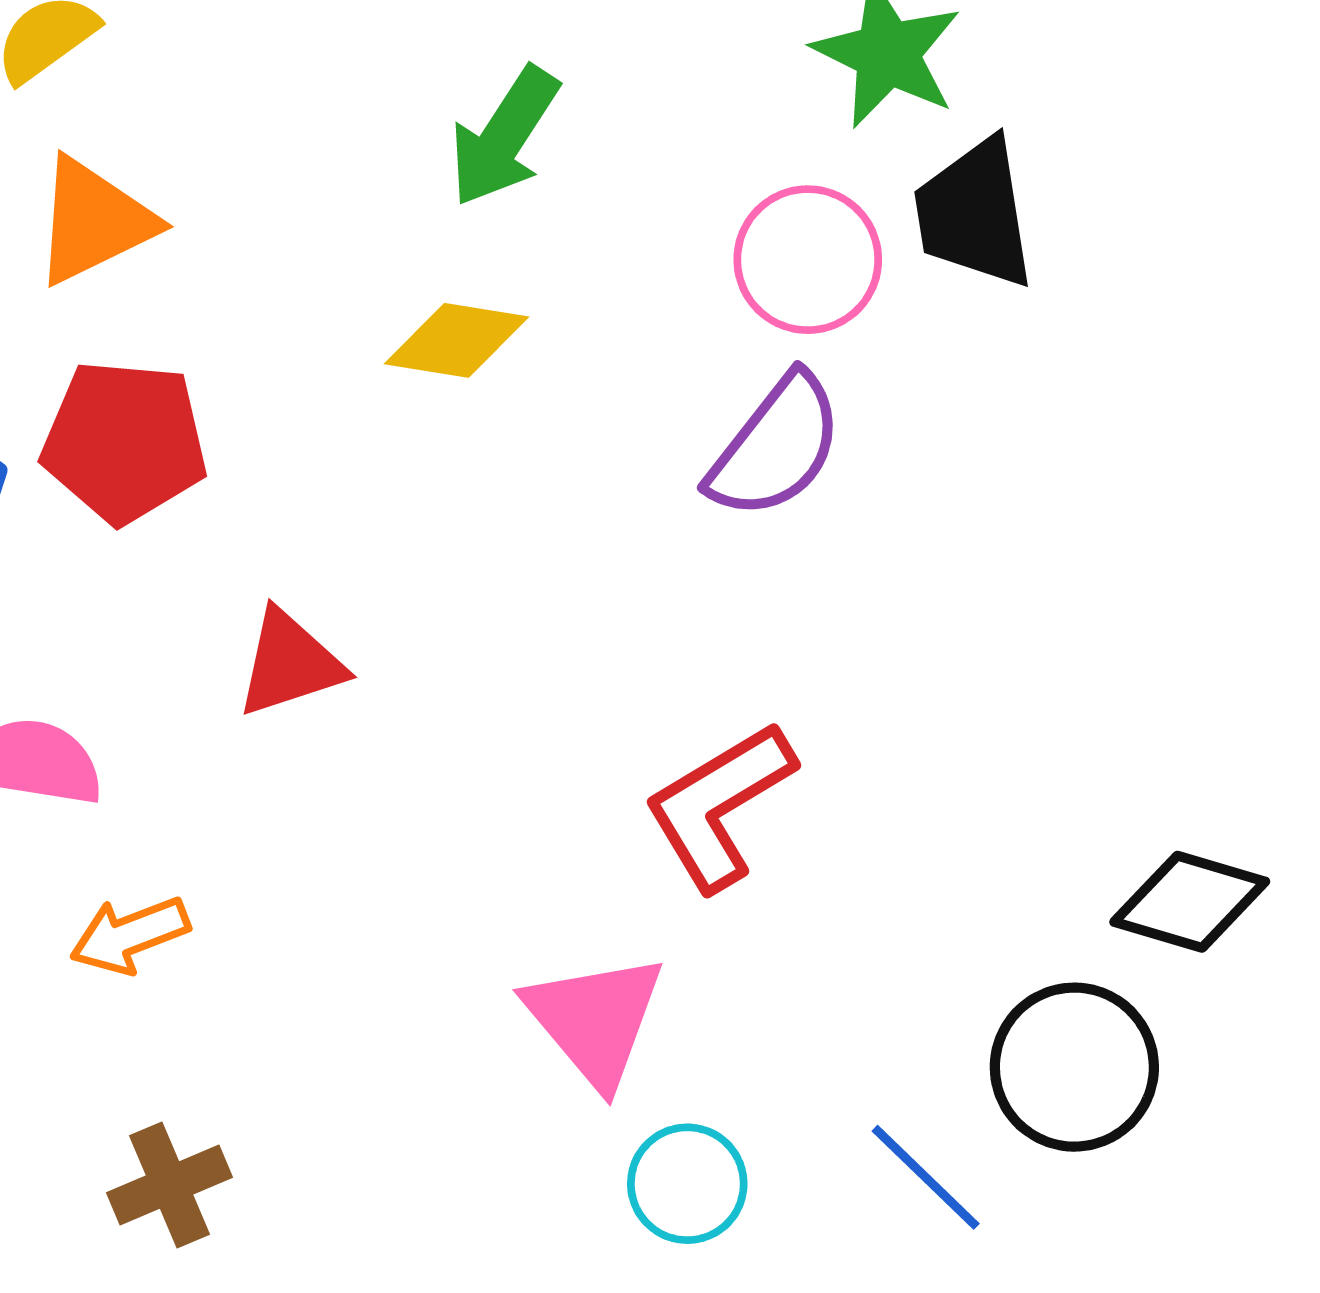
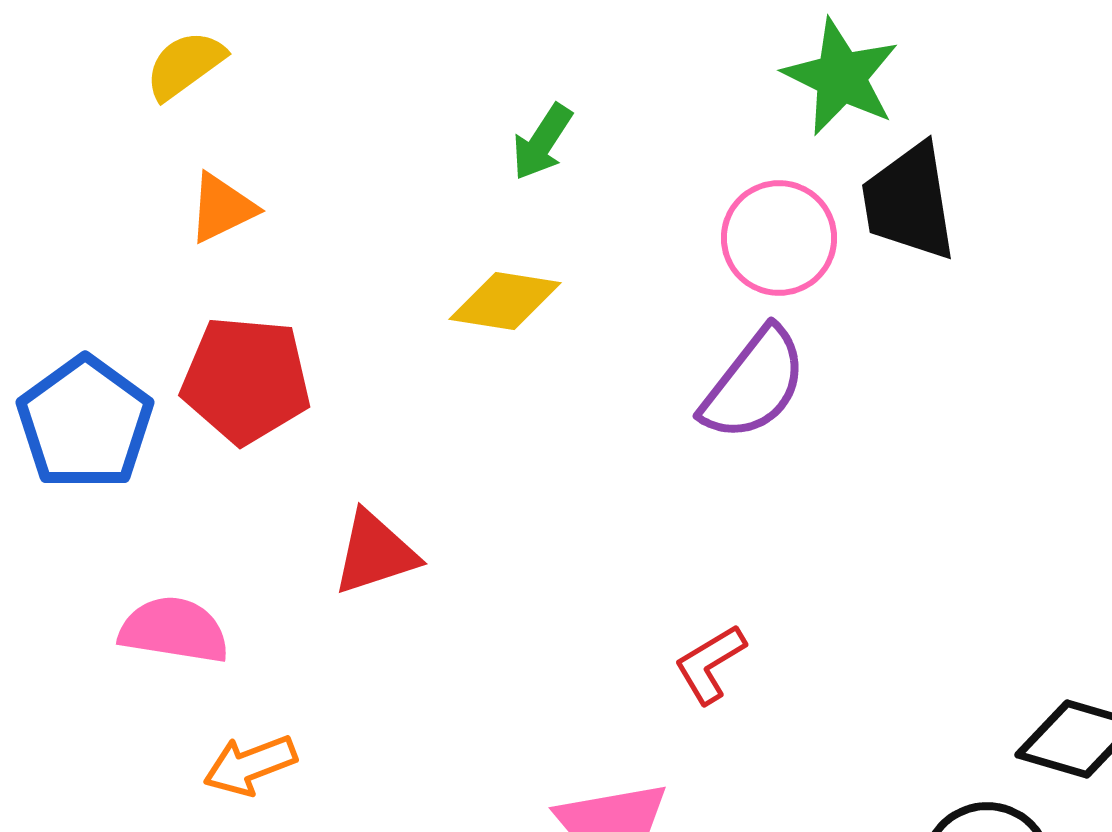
green arrow: (504, 137) -> (542, 142), size x0.7
orange triangle: (94, 221) -> (222, 208), size x0.7
red L-shape: (719, 806) -> (710, 664), size x0.6

